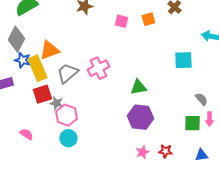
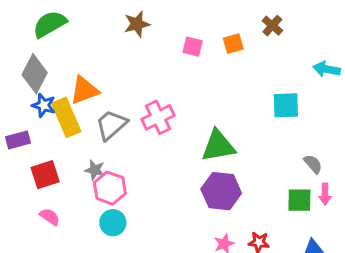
green triangle: (138, 87) -> (218, 146), size x1.4
red square: (42, 94) -> (45, 175), moved

